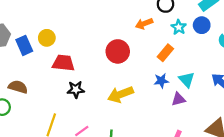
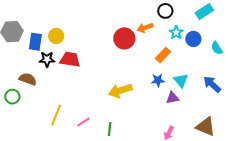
blue circle: (202, 25) -> (193, 39), moved
blue rectangle: (24, 45) -> (35, 42), turned 30
red circle: (118, 51) -> (124, 38), moved
black star: (76, 89) -> (47, 59), moved

